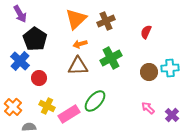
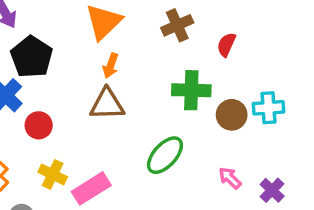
brown cross: (106, 21) -> (177, 25), moved
orange arrow: (80, 44) -> (111, 66), turned -56
green cross: (111, 58) -> (191, 90), moved, turned 30
green ellipse: (95, 101) -> (165, 155), moved

